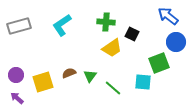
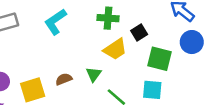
black square: (132, 34) -> (139, 32), turned 32
green square: (159, 63) -> (159, 59), moved, turned 35
green triangle: (90, 76) -> (94, 74), moved

